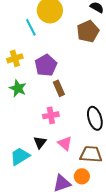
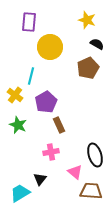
cyan line: (31, 27) -> (31, 76), moved, turned 42
yellow cross: (15, 58) -> (15, 95), turned -35
pink triangle: (65, 143) -> (75, 172), moved

